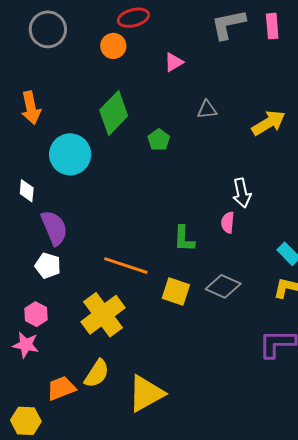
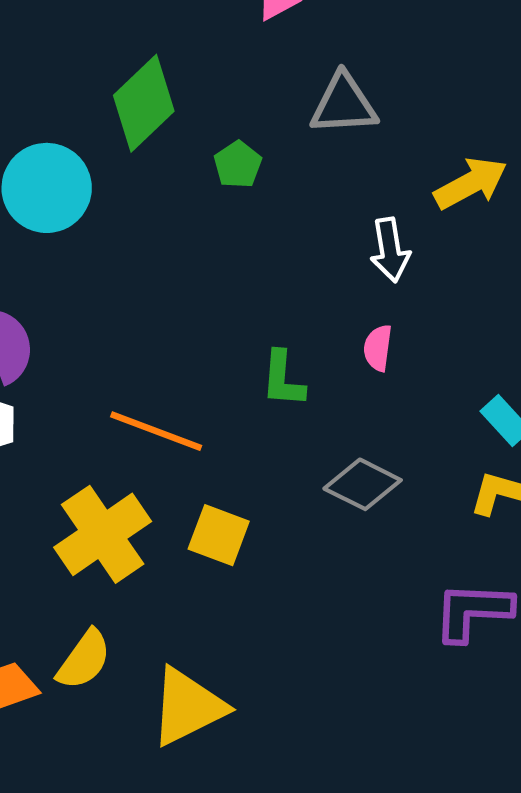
gray triangle: (207, 110) -> (344, 104), size x1.6
yellow arrow: (268, 123) -> (471, 183), moved
white arrow: (242, 193) -> (390, 250), moved
yellow square: (176, 292) -> (219, 535), moved

